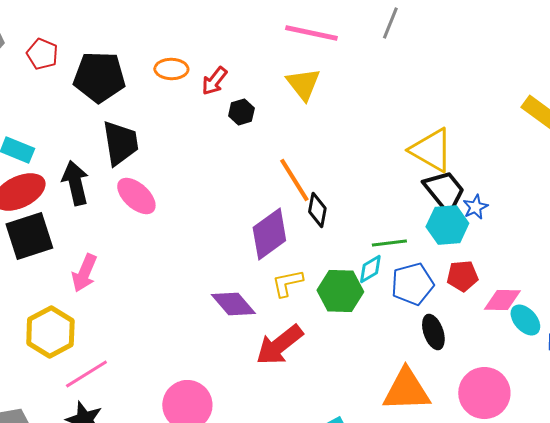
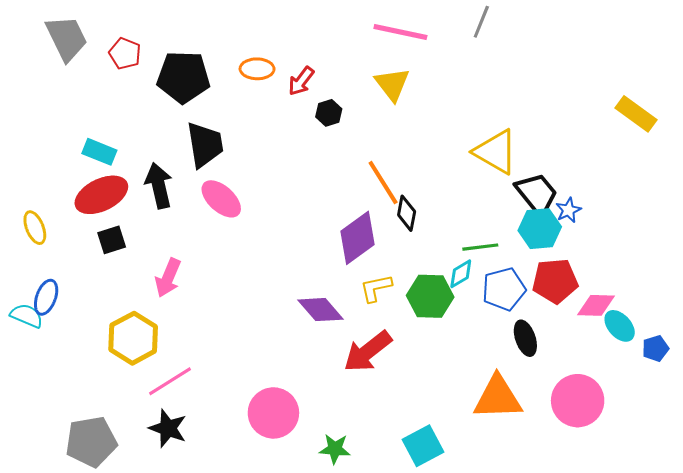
yellow triangle: (431, 150) -> (496, 152), moved
black square: (29, 236) -> (112, 240), size x0.6
red pentagon: (462, 276) -> (555, 281), size x1.4

